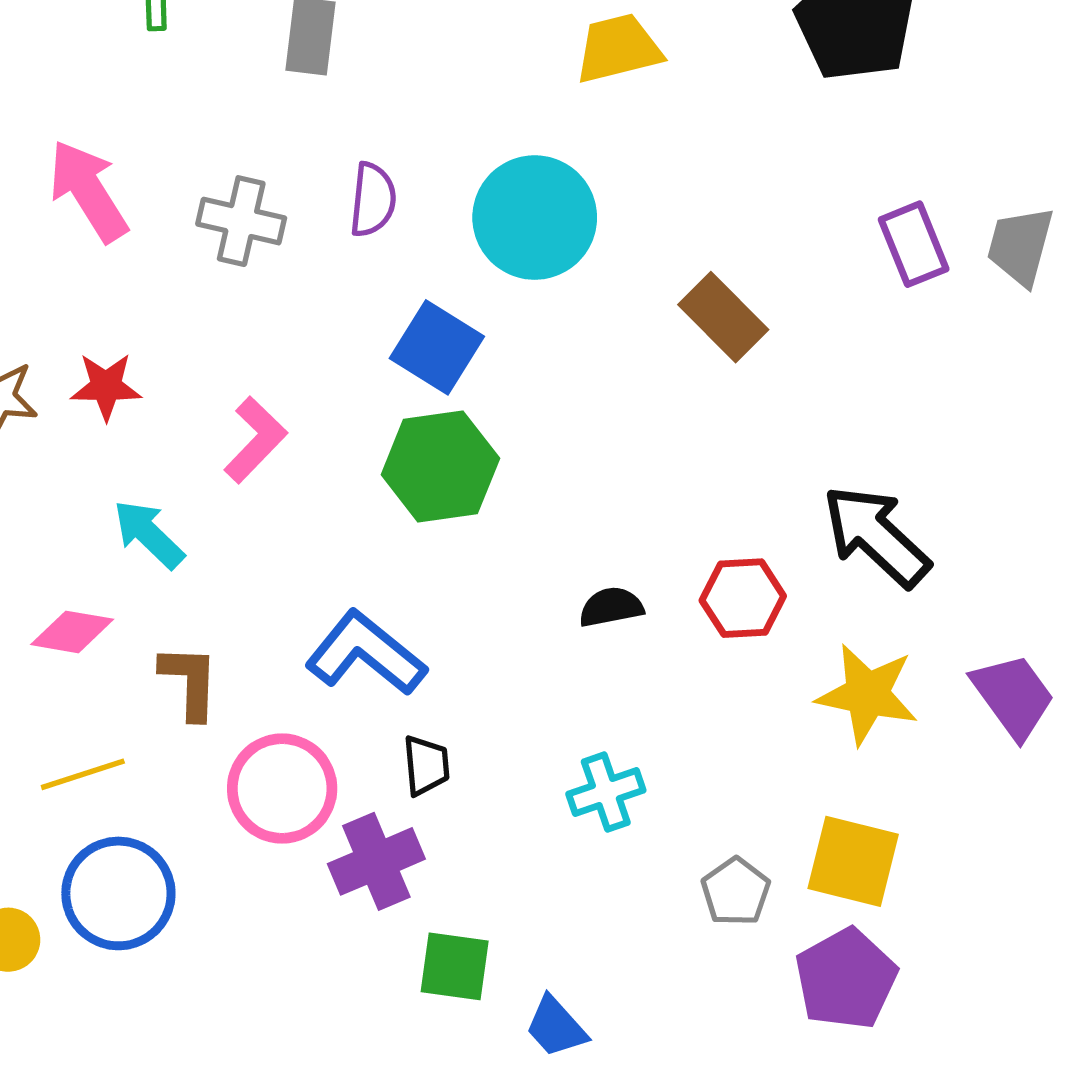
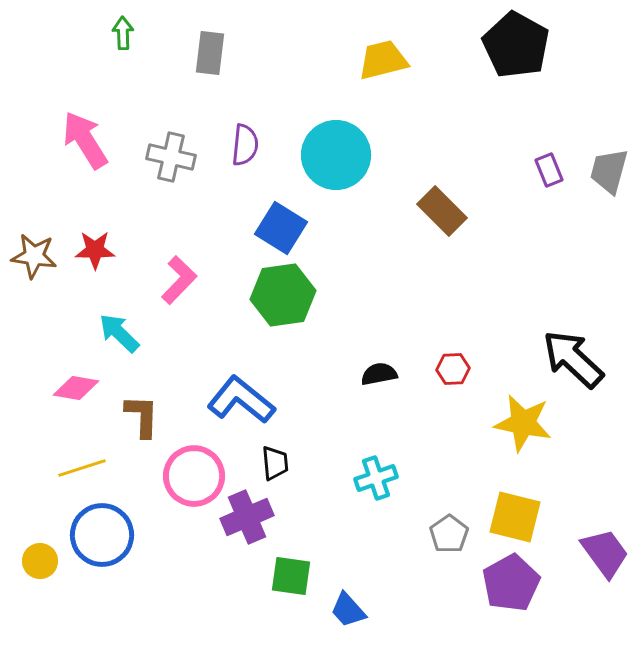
purple rectangle: (914, 244) -> (549, 170), size x0.7
black arrow: (876, 536) -> (573, 359), moved
red hexagon: (743, 598) -> (453, 369), size x0.7
purple trapezoid: (1013, 696) -> (605, 553), moved

